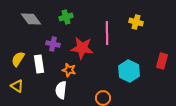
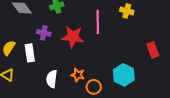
red rectangle: (162, 61) -> (153, 50), turned -35
orange star: (69, 70) -> (78, 75), moved
cyan hexagon: (129, 71) -> (124, 75), moved

